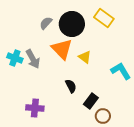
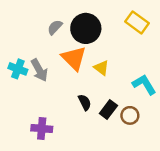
yellow rectangle: (104, 18) -> (137, 22), moved
black rectangle: (91, 101) -> (108, 109), moved
brown circle: (103, 116) -> (130, 115), moved

